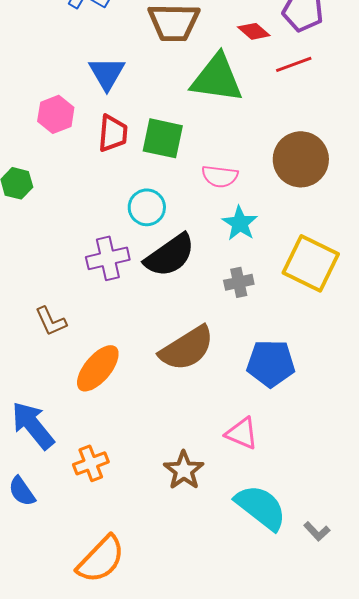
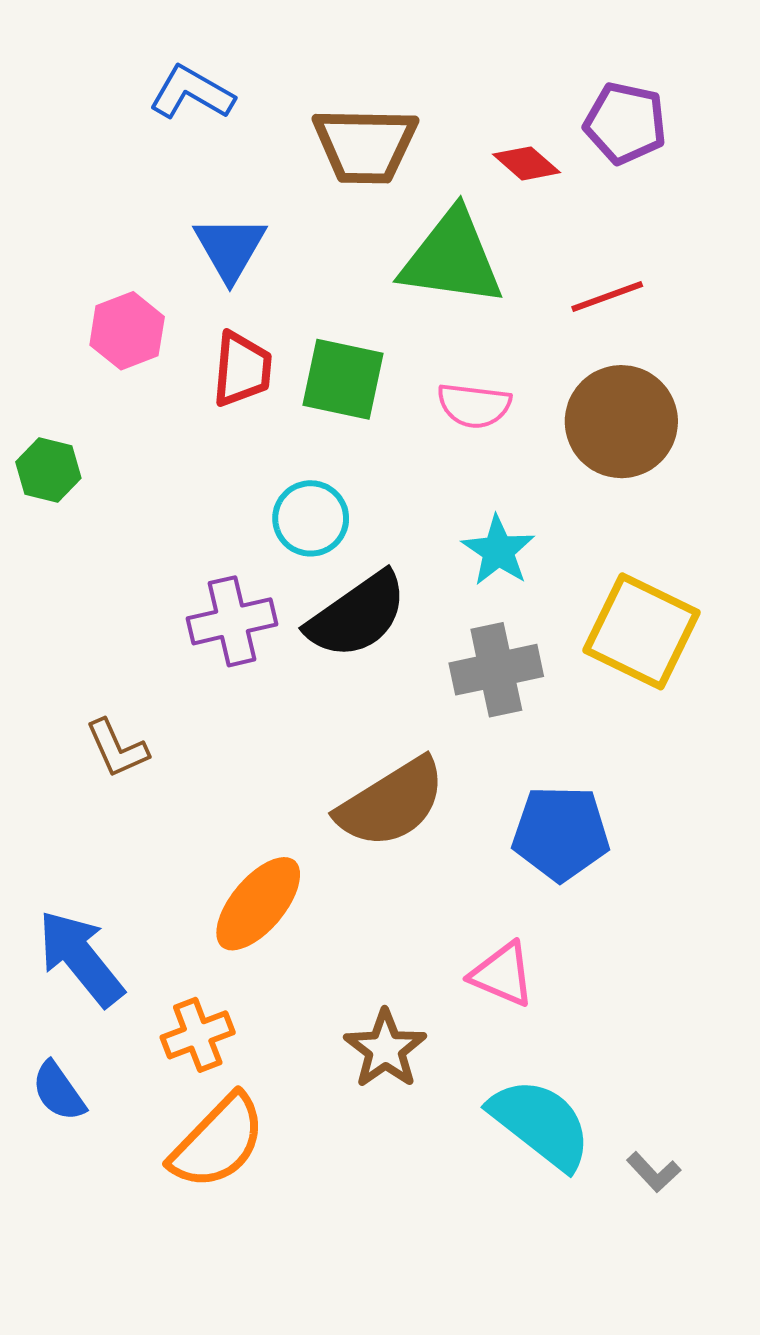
red line: (294, 64) -> (607, 297), moved
pink semicircle: (220, 176) -> (474, 405), moved
gray cross: (239, 282) -> (496, 670), size x1.5
orange ellipse: (98, 368) -> (258, 904), moved
orange semicircle: (101, 559) -> (218, 1142), moved

